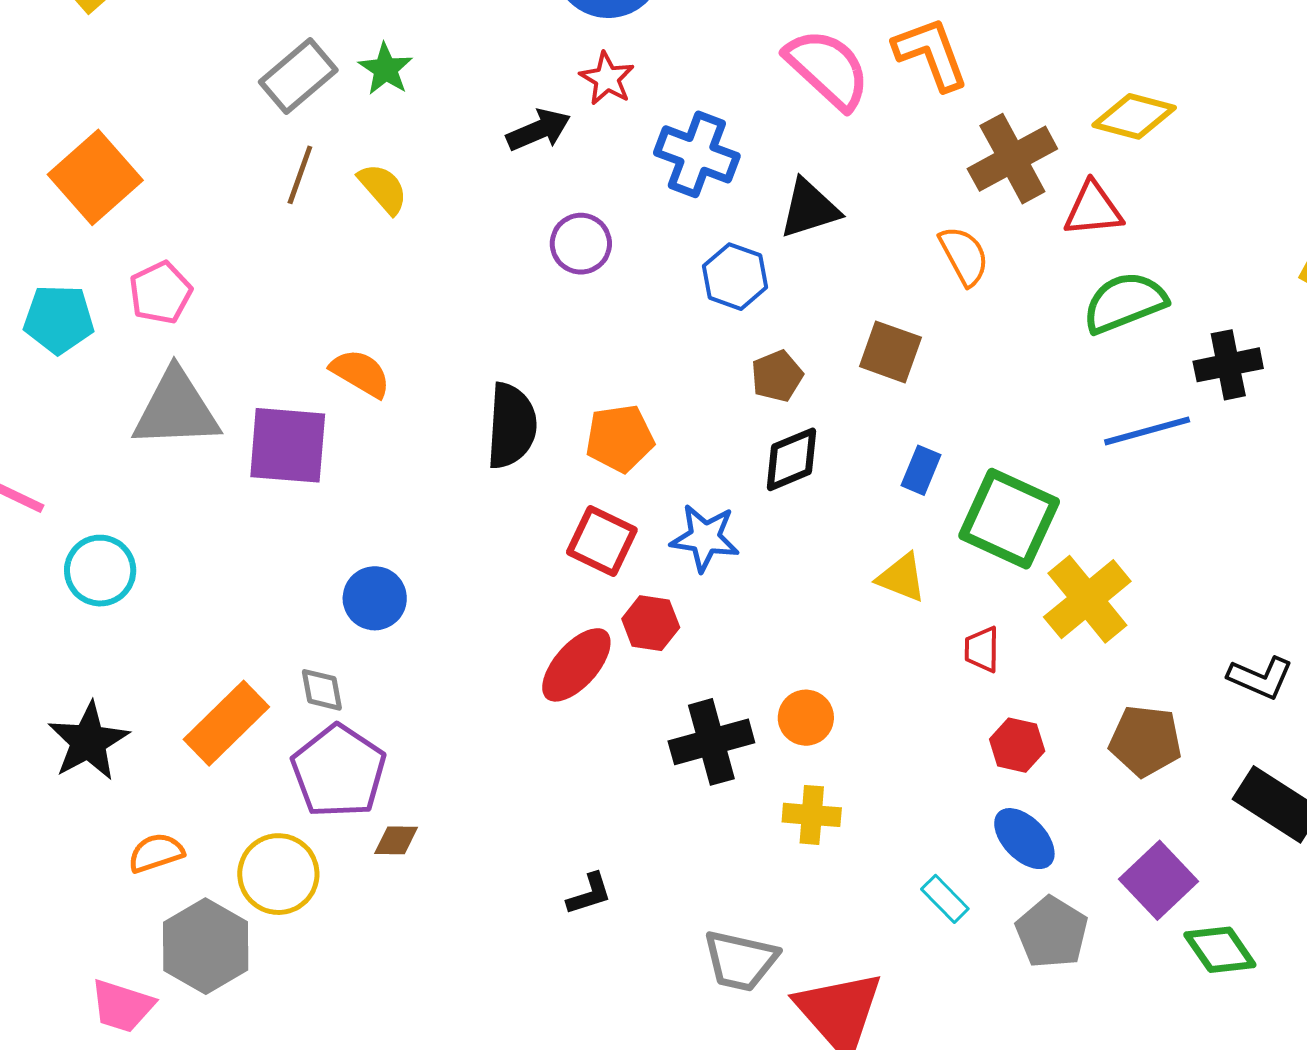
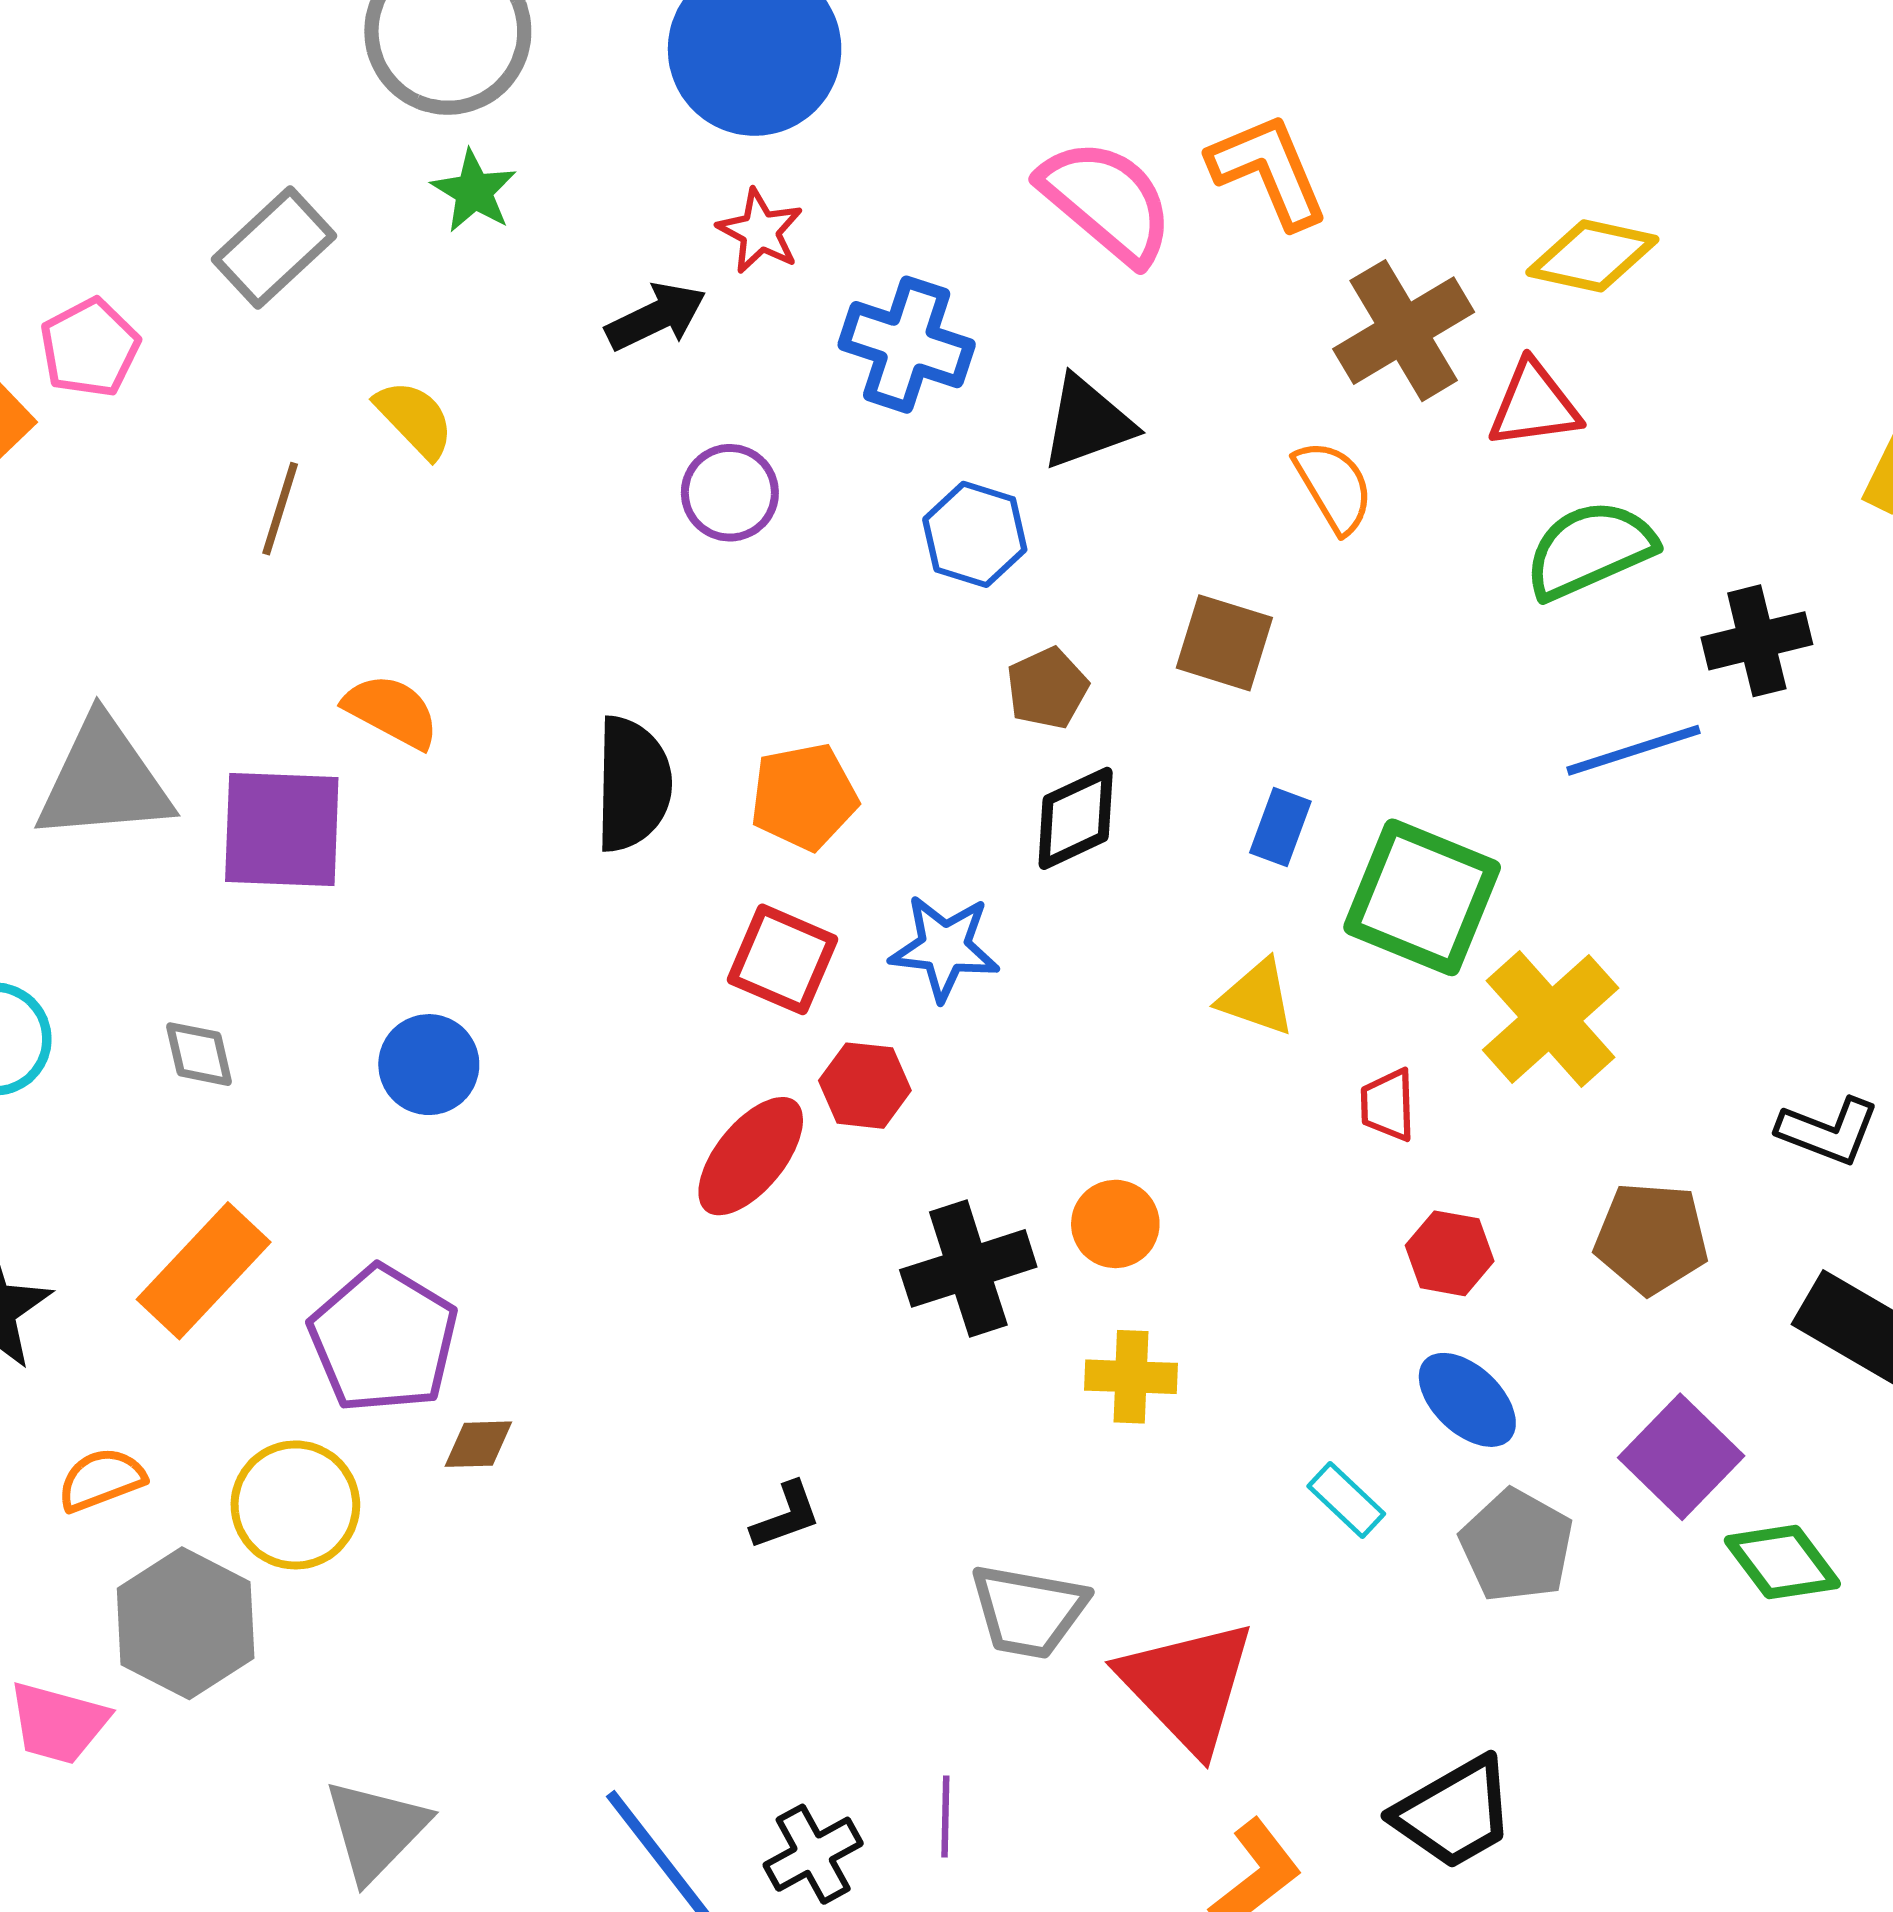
green star: (386, 69) -> (474, 191), moved
brown line: (300, 175) -> (280, 509), moved
pink pentagon: (160, 293) -> (90, 348), moved
gray diamond: (322, 690) -> (199, 1054), moved

